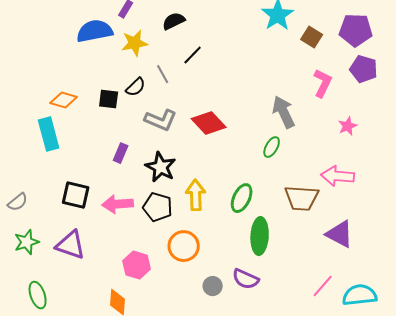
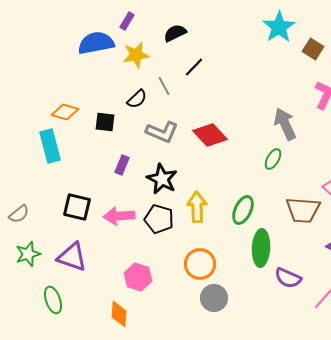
black square: (109, 99) -> (105, 122), moved
orange circle: (184, 246) -> (200, 264), moved
purple semicircle: (246, 279) -> (288, 278), moved
gray circle: (213, 286) -> (214, 298), size x1.4
green ellipse: (38, 295) -> (53, 300), moved

